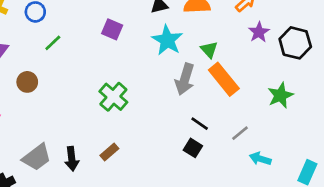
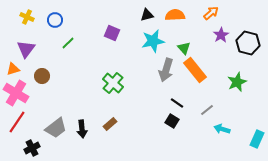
cyan star: (167, 40) -> (153, 41), turned 30
brown circle: (27, 82) -> (42, 76), moved

